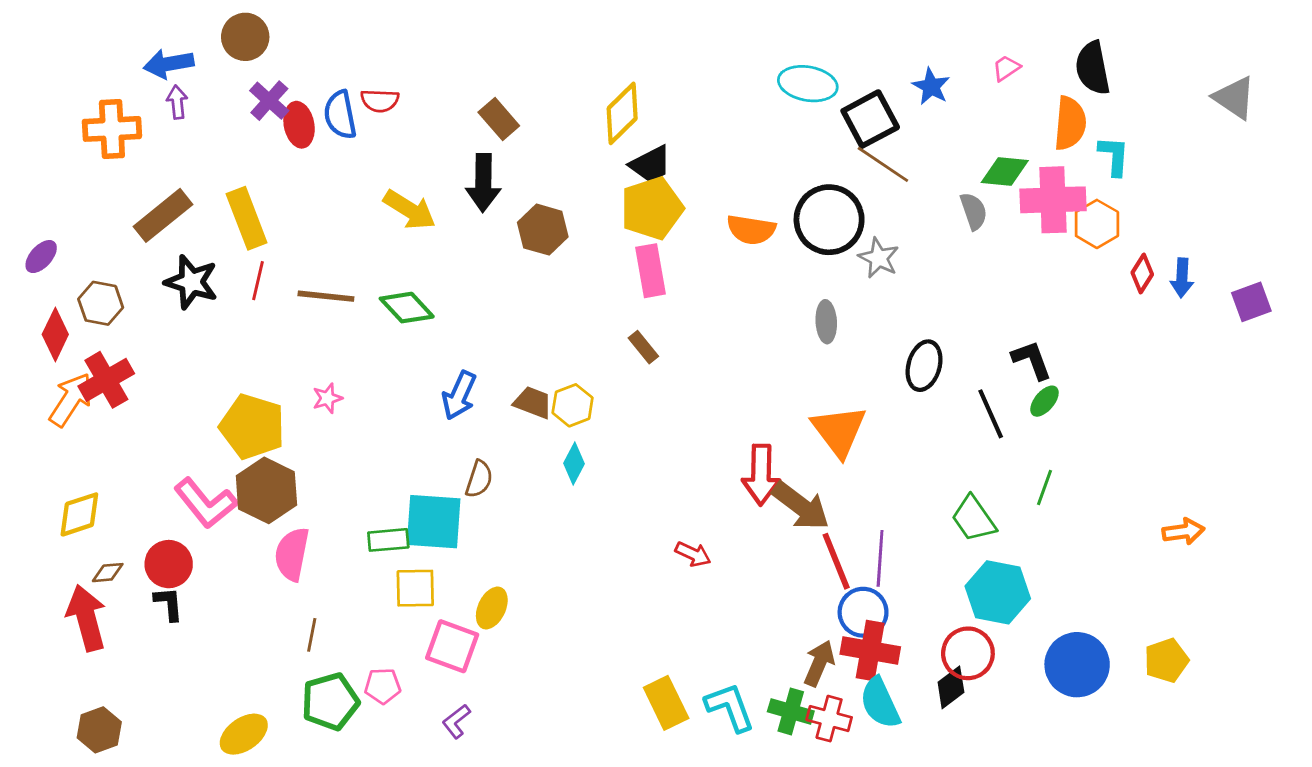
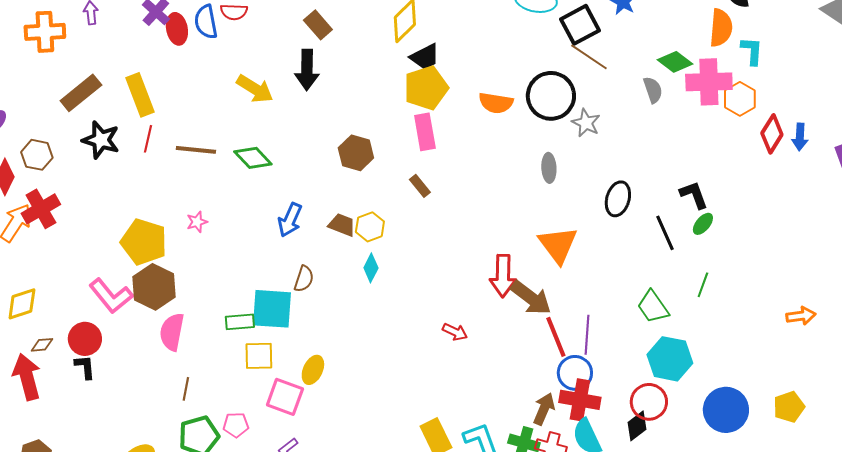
green diamond: (1005, 171) -> (675, 62), turned 32
brown hexagon: (543, 230) -> (356, 153), moved
red diamond: (1142, 274) -> (772, 134), size x1.4

